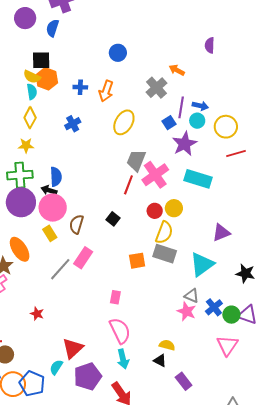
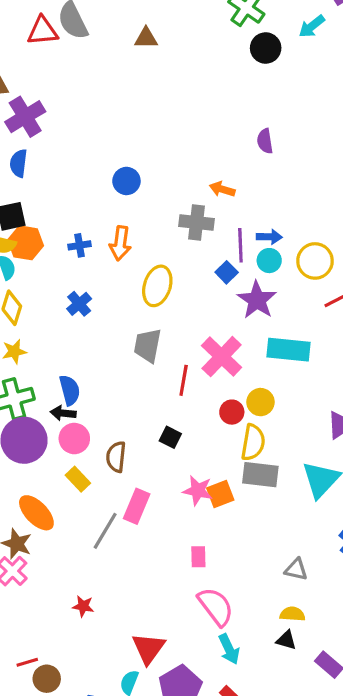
gray cross: (156, 88) -> (196, 223), turned -30
gray trapezoid: (136, 160) -> (148, 346), moved
pink circle: (53, 208) -> (74, 439), size x0.7
gray triangle: (192, 296) -> (296, 569), moved
pink star: (187, 311) -> (198, 491), moved

